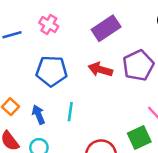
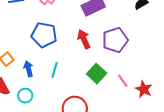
red arrow: (100, 70) -> (84, 39), turned 42
green square: (139, 137) -> (97, 74), moved, turned -30

